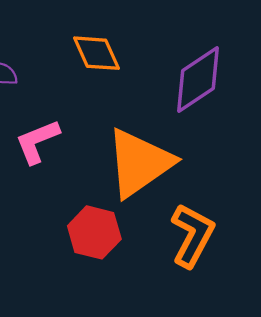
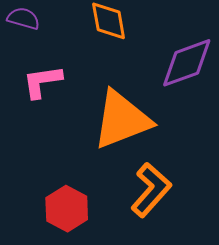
red hexagon: (94, 232) -> (67, 209), moved

